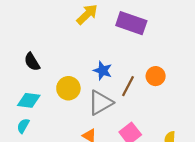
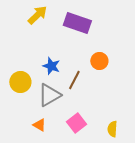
orange circle: (156, 76) -> (99, 61), moved

